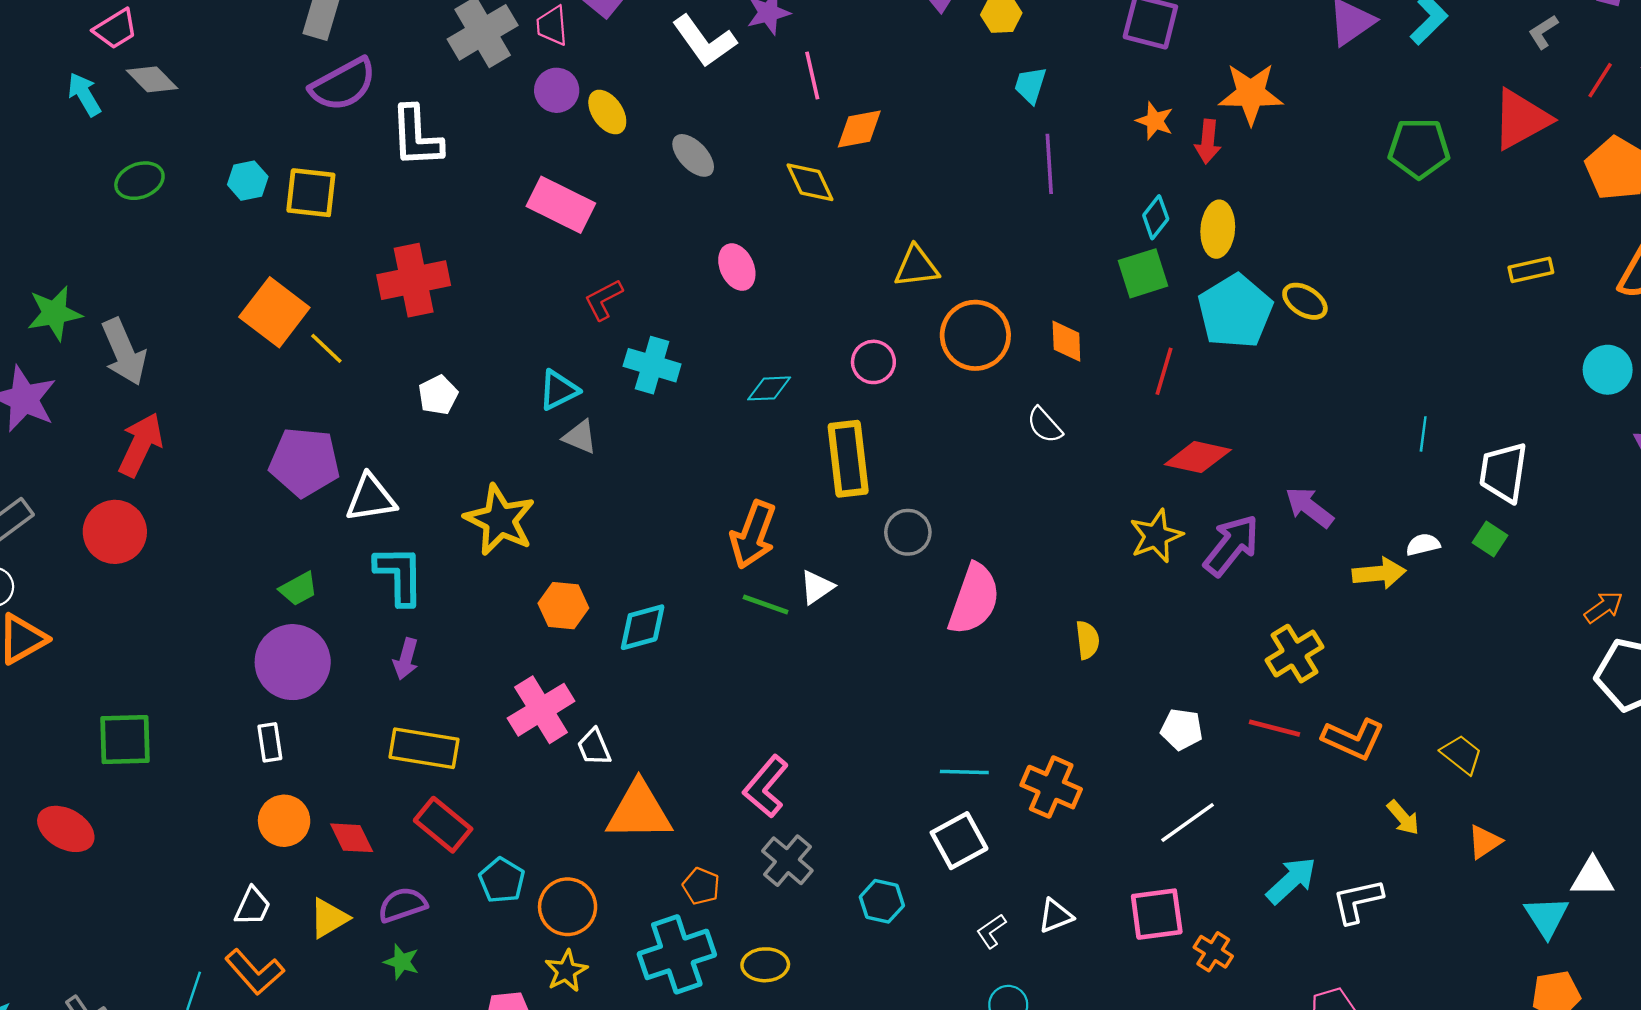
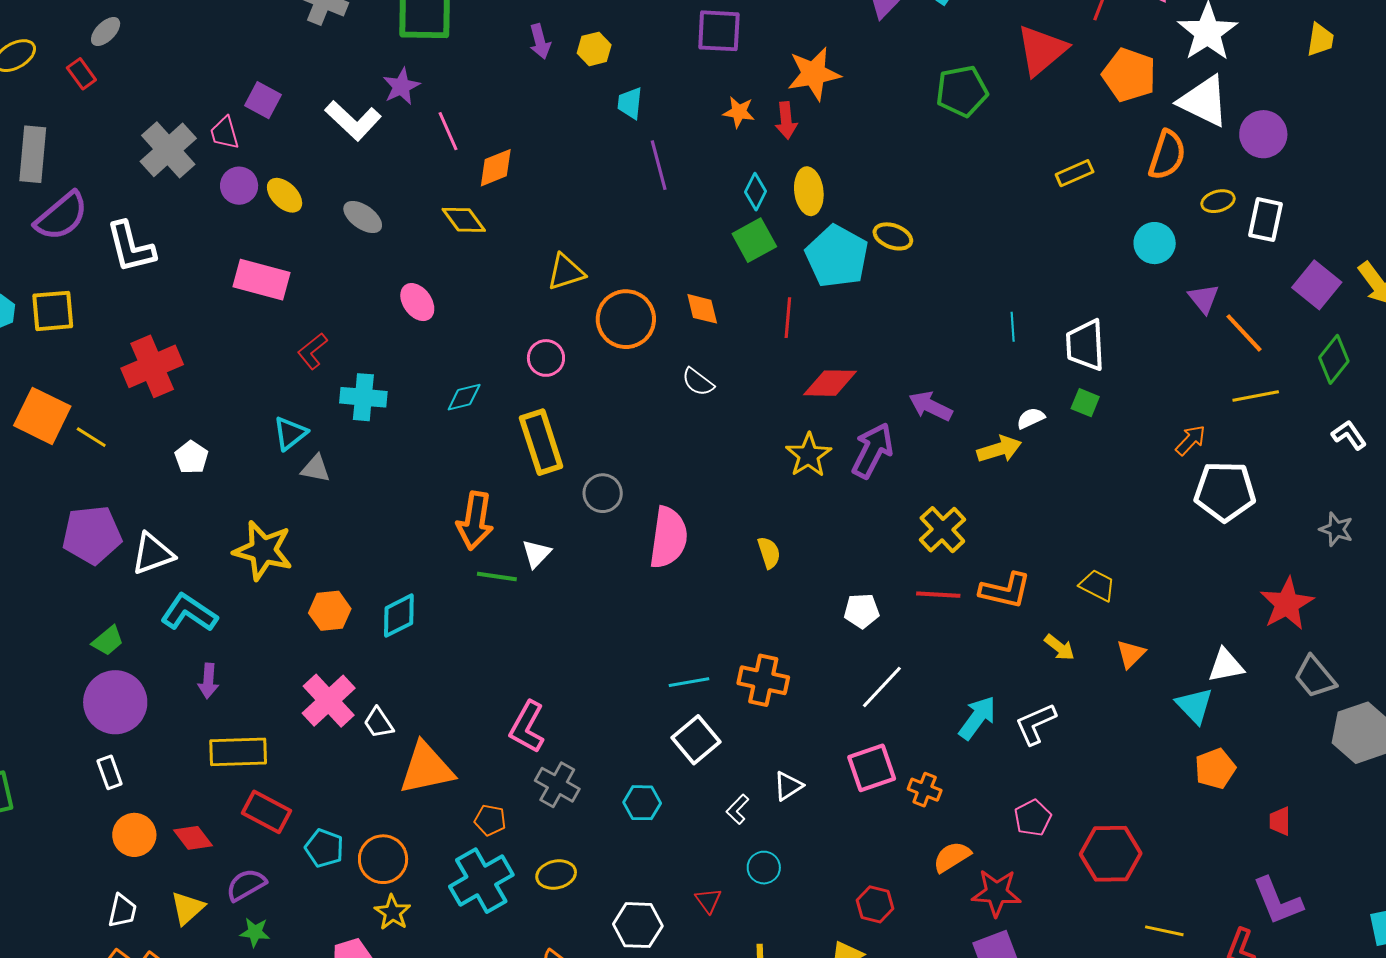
cyan L-shape: (399, 575) -> (189, 613), turned -44

